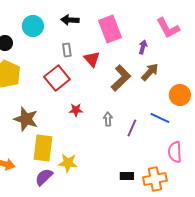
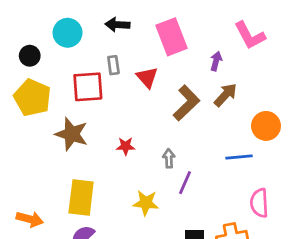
red square: (57, 78) -> (88, 87), moved, turned 35
blue line: (160, 118) -> (239, 157), turned -30
brown star: (26, 119) -> (72, 134), moved
purple line: (132, 128) -> (185, 183), moved
yellow star: (68, 163) -> (146, 203), moved

